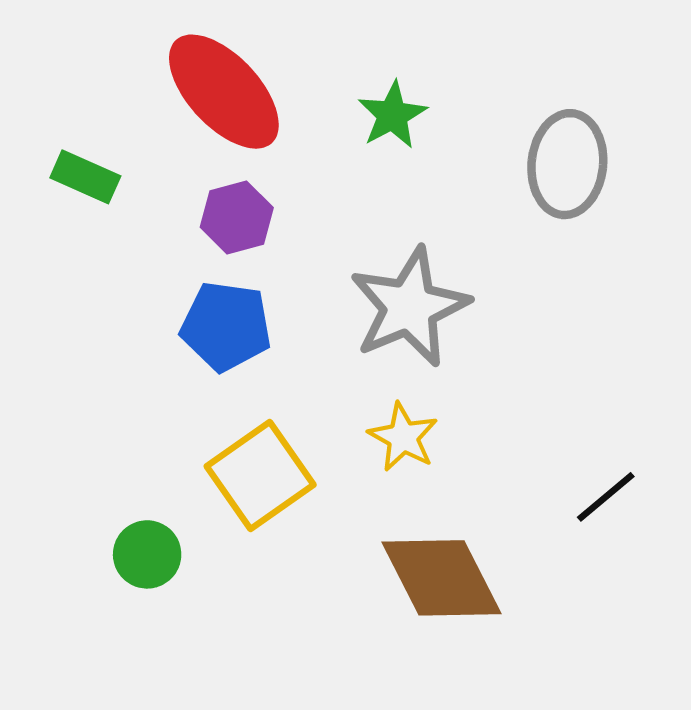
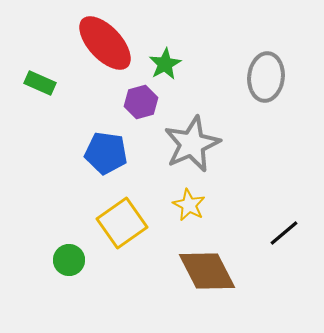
green star: (392, 115) -> (165, 64), moved
purple hexagon: (237, 217) -> (141, 102), moved

